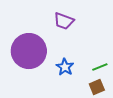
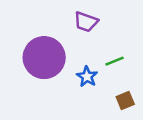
green line: (100, 67) -> (114, 61), moved

